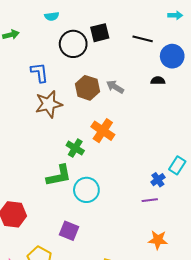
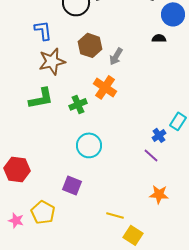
gray arrow: (115, 87) -> (116, 56), moved, turned -90
green cross: (75, 148) -> (78, 104), turned 36
green L-shape: (59, 176) -> (41, 98), moved
purple line: (150, 200) -> (151, 155), turned 49

